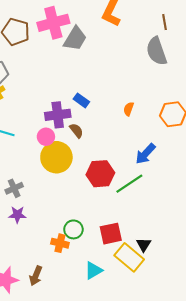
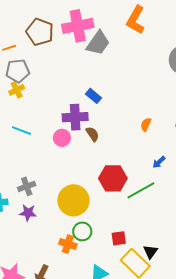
blue rectangle: (81, 100) -> (93, 96), moved
orange semicircle: (129, 109) -> (146, 125), moved
blue arrow: (145, 154) -> (159, 162), size x0.6
yellow circle: (56, 157) -> (73, 200), moved
red square: (111, 234) -> (119, 238), size x0.7

